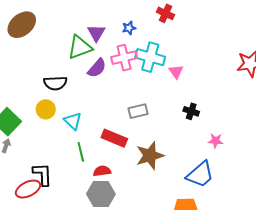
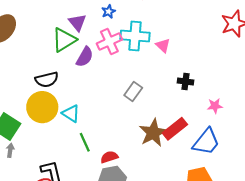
yellow circle: (46, 109) -> (42, 107), size x1.6
gray rectangle: (138, 111) -> (133, 91), turned -30
red rectangle: (114, 138) -> (175, 129), moved, turned -50

